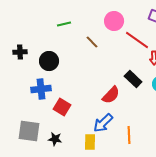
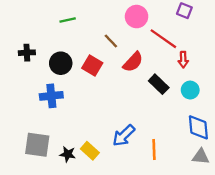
green line: (64, 24) -> (68, 20), moved
red semicircle: (111, 95) -> (133, 62), moved
red square: (62, 107) -> (92, 66), moved
yellow rectangle: (90, 142) -> (90, 151), moved, turned -49

